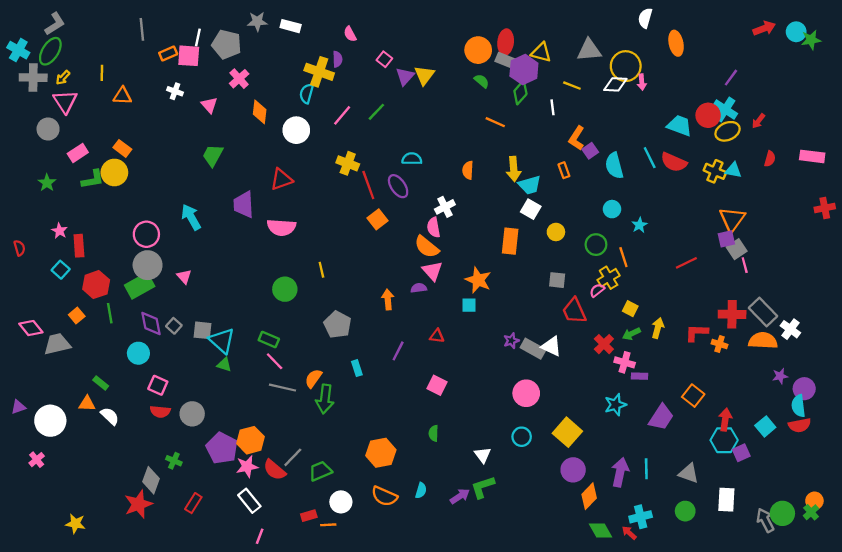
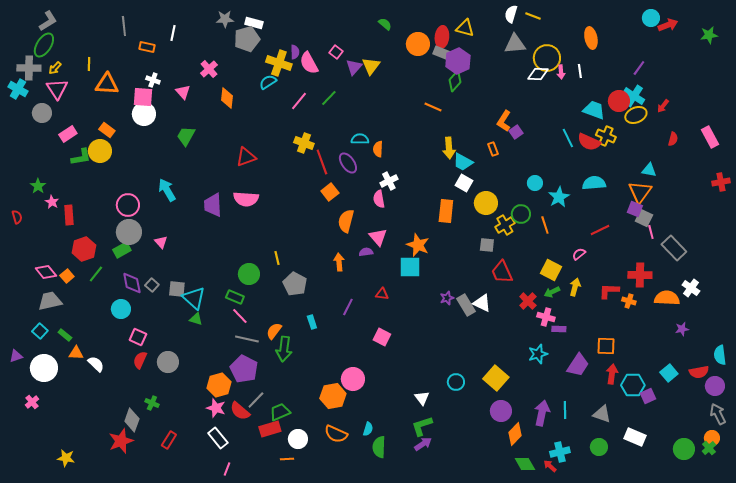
white semicircle: (645, 18) -> (511, 14), moved
cyan circle: (796, 32) -> (651, 18), moved
pink semicircle: (350, 34) -> (309, 63), moved, size x1.6
gray pentagon: (226, 44) -> (247, 39), moved, turned -30
cyan cross: (18, 50) -> (18, 89), moved
yellow triangle: (541, 52) -> (465, 28), moved
orange rectangle: (168, 54) -> (147, 47), turned 35
pink square: (189, 56) -> (143, 97), moved
green semicircle: (482, 81) -> (385, 24), moved
yellow line: (572, 86) -> (533, 16), moved
cyan semicircle: (307, 94) -> (268, 82), turned 42
orange triangle: (122, 96) -> (107, 84), size x1.4
white line: (553, 107) -> (580, 71), moved
white circle: (296, 130) -> (144, 114), moved
pink rectangle: (812, 156) -> (710, 137), turned 55
cyan semicircle: (614, 166) -> (594, 183), moved, turned 100
orange semicircle: (468, 170) -> (378, 149), moved
cyan triangle: (733, 170) -> (649, 170), moved
yellow cross: (715, 171) -> (606, 136), moved
green star: (47, 183) -> (38, 186), moved
cyan trapezoid: (530, 185) -> (463, 162), turned 45
purple trapezoid: (244, 205) -> (213, 205), moved
cyan star: (639, 225) -> (559, 197), size x1.5
yellow circle: (556, 232) -> (486, 203), size x1.5
purple square: (726, 239) -> (635, 209), turned 35
orange semicircle: (427, 247) -> (346, 221), moved, turned 65
gray square: (737, 249) -> (644, 218), turned -30
cyan square: (61, 270) -> (40, 331), moved
yellow line: (321, 270) -> (277, 258), moved
yellow cross: (609, 278) -> (505, 225), moved
green rectangle: (140, 286) -> (122, 250), size x0.7
green circle: (285, 289) -> (249, 274), moved
pink semicircle: (597, 290) -> (579, 254), moved
cyan square: (469, 305) -> (410, 267), size x1.6
yellow square: (630, 309) -> (551, 270), size x1.5
gray rectangle: (763, 312) -> (674, 248), moved
green line: (110, 313) -> (96, 274), turned 48
pink diamond: (31, 328) -> (46, 272), moved
gray rectangle: (533, 349) -> (466, 305), turned 30
green rectangle: (101, 383) -> (65, 335), moved
purple circle: (804, 389) -> (715, 386), moved
pink circle: (526, 393) -> (353, 379), moved
orange square: (693, 396) -> (606, 346), turned -36
cyan semicircle: (798, 406) -> (720, 355), moved
red semicircle: (160, 412) -> (140, 360), turned 108
red arrow: (725, 420) -> (612, 374), moved
green semicircle: (434, 433) -> (379, 447), moved, size x1.5
purple pentagon: (222, 448) -> (244, 369), moved
pink star: (247, 466) -> (216, 408), turned 30
purple arrow: (460, 496) -> (423, 444), moved
white rectangle: (726, 500) -> (635, 437), turned -70
red rectangle: (309, 516) -> (270, 429), moved, size x1.5
gray arrow: (765, 520) -> (718, 414), moved

